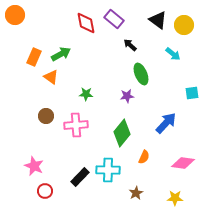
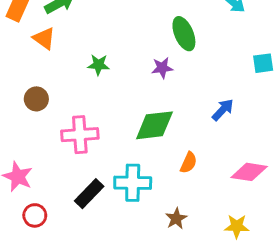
blue arrow: (166, 123) -> (223, 110), size x0.7
pink cross: (76, 125) -> (80, 135), moved
green diamond: (122, 133) -> (154, 125), turned 44

